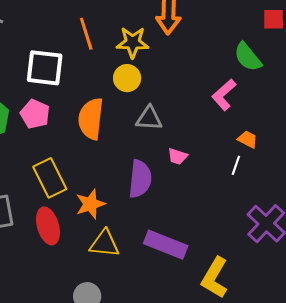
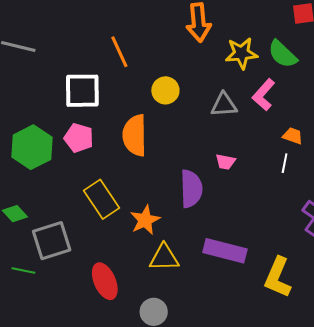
yellow star: (133, 42) -> (241, 53), moved
gray triangle: (149, 118) -> (224, 105), moved
red ellipse: (48, 226) -> (105, 281), moved

